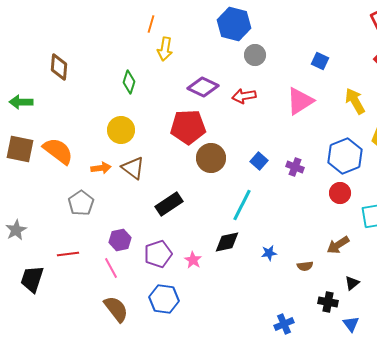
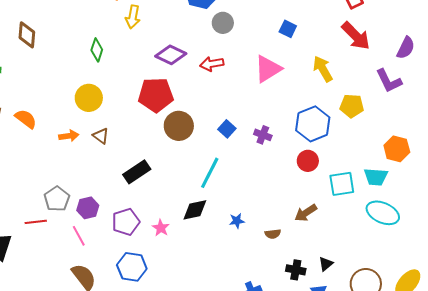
orange semicircle: (58, 151) -> (26, 119), size x0.7
brown triangle: (133, 168) -> (101, 136), size x0.7
gray pentagon: (81, 203) -> (57, 199), moved
black triangle: (352, 283) -> (326, 264), moved

